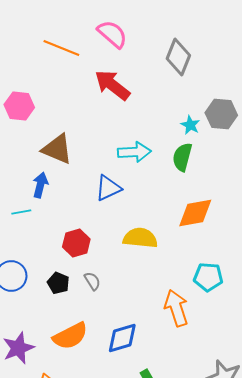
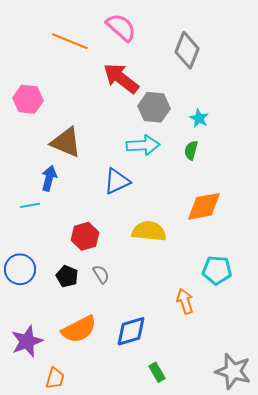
gray hexagon: (221, 114) -> (154, 107), moved
green semicircle: (182, 157) -> (191, 150), size x0.7
orange arrow: (176, 308) -> (185, 301), size x0.7

